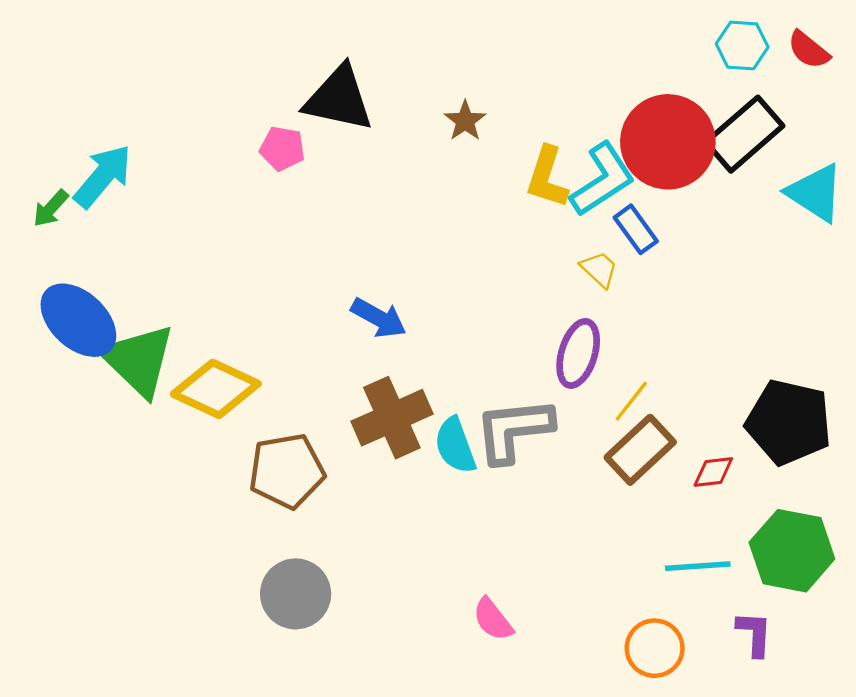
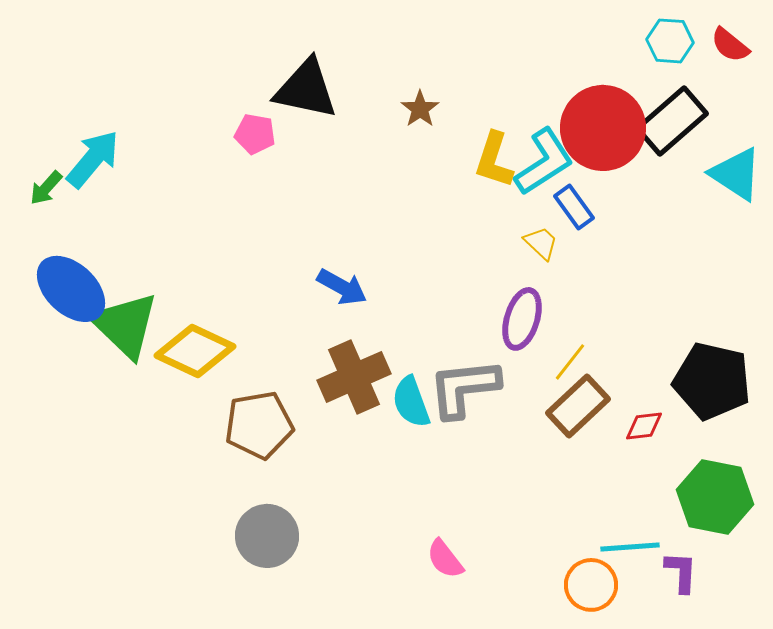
cyan line: (698, 566) -> (630, 547), moved

